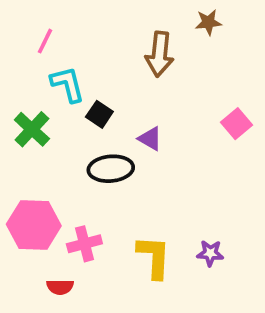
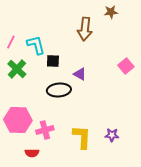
pink line: (45, 41) -> (11, 42), moved
black square: (99, 114) -> (53, 61), turned -32

